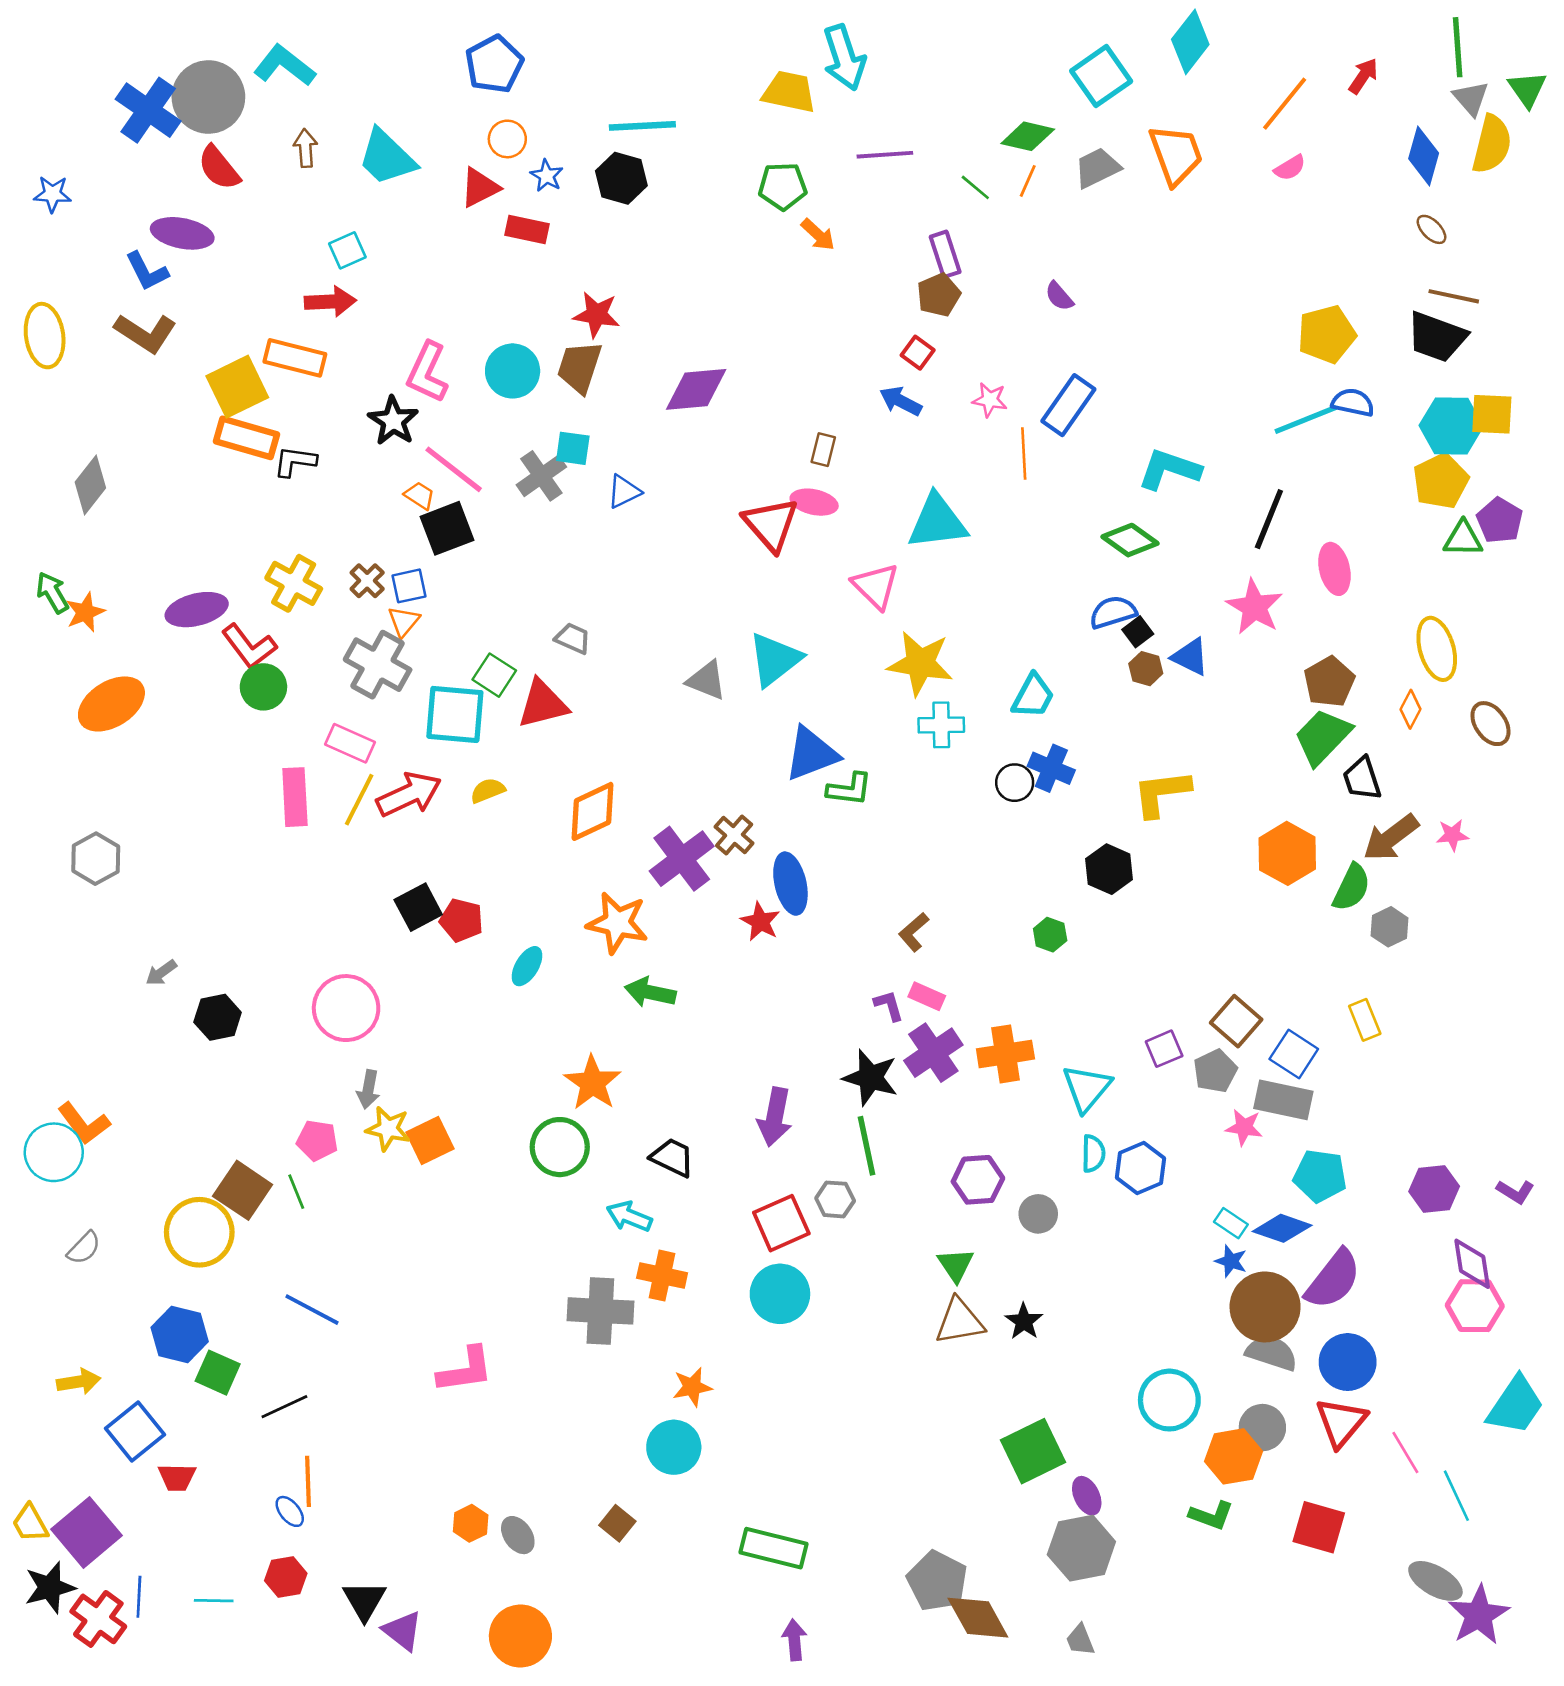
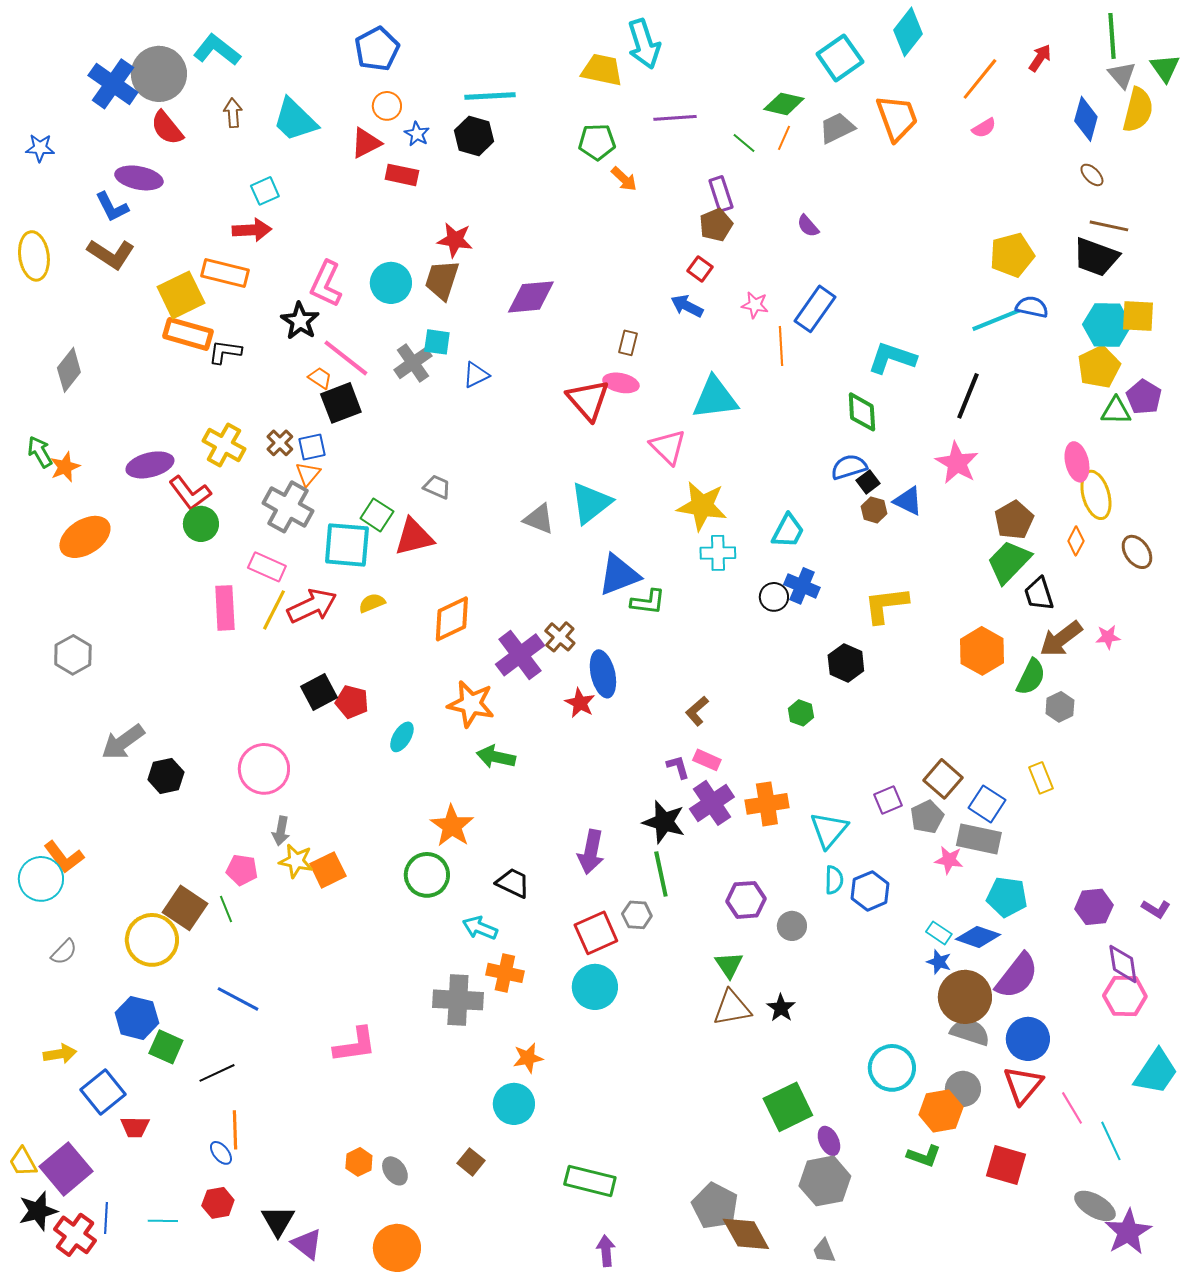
green diamond: (1130, 540) -> (862, 412), turned 51
pink ellipse: (1334, 569) -> (1077, 462), moved
gray arrow: (161, 973) -> (123, 742), size x1.8

